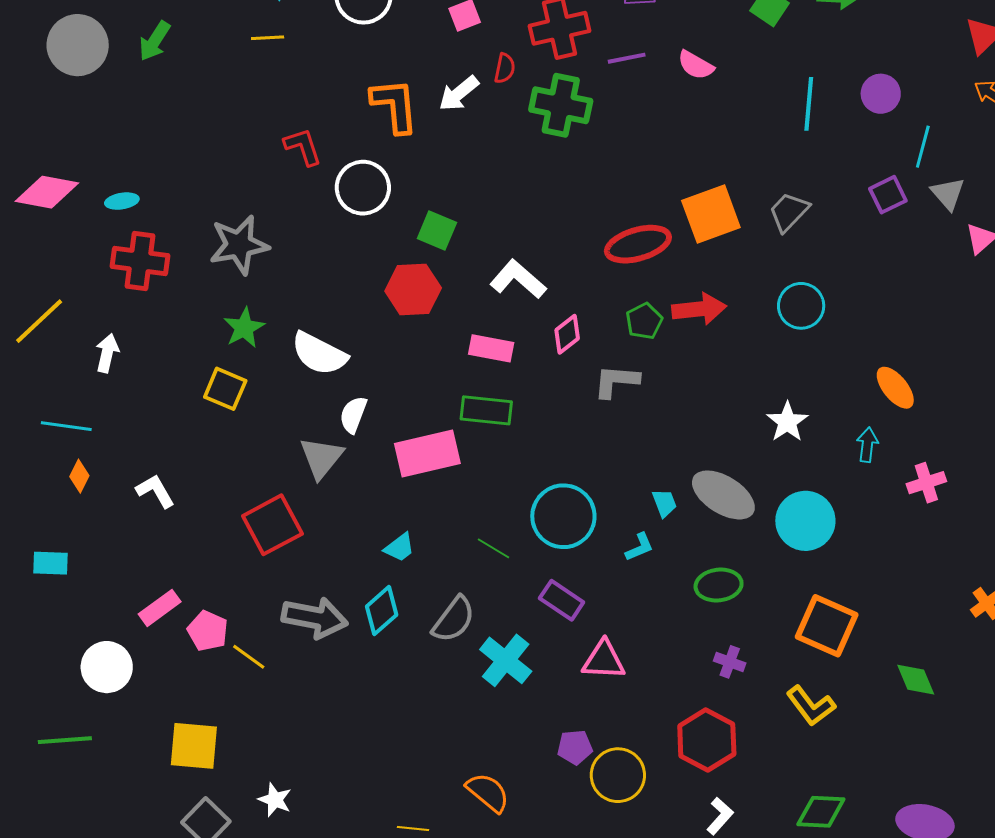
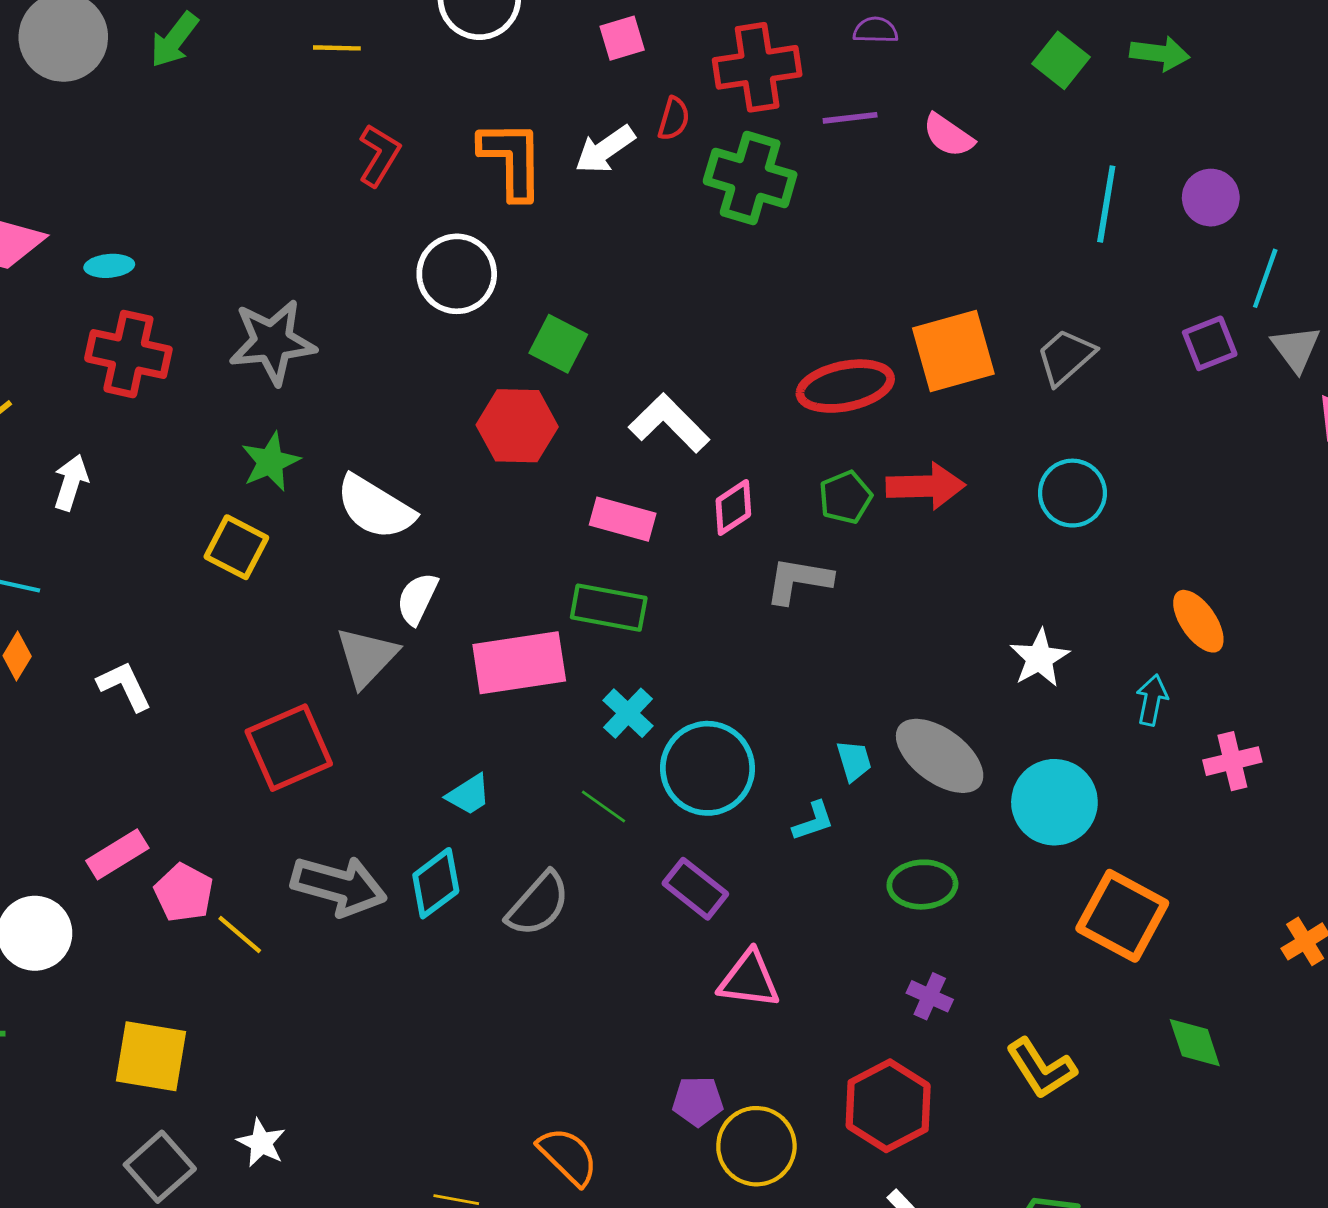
red L-shape: (303, 147) -> (379, 155), moved, turned 45
orange square: (827, 626) -> (1122, 916), moved
cyan cross: (506, 660) -> (628, 713), moved, size x0.7

